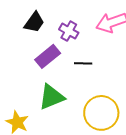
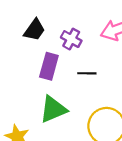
purple rectangle: (48, 56) -> (49, 66), turned -35

